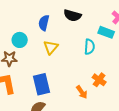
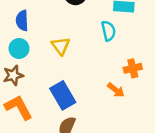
blue semicircle: (44, 23) -> (22, 21), moved
orange cross: (99, 80) -> (133, 68), turned -32

